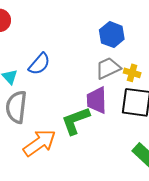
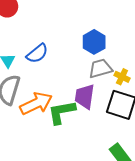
blue hexagon: (112, 35) -> (94, 42), moved
orange arrow: (40, 143) -> (36, 103), moved

